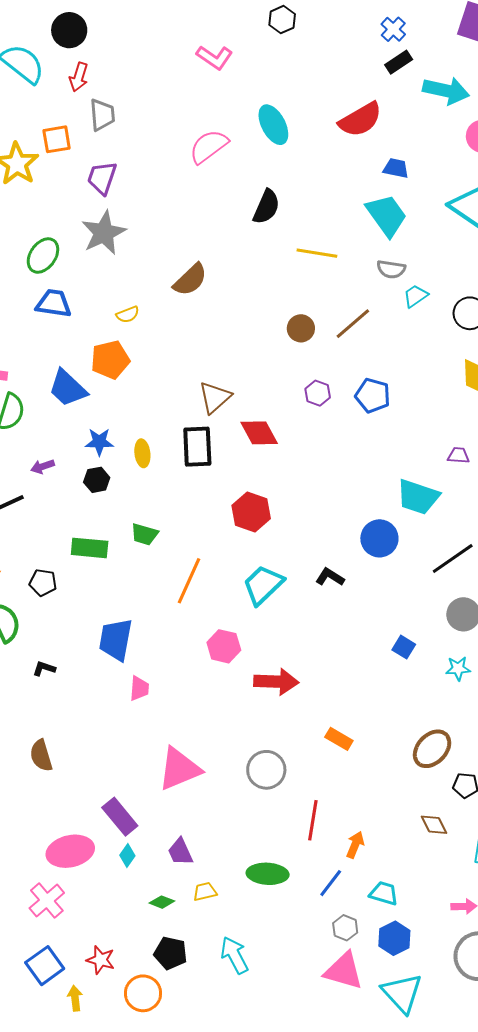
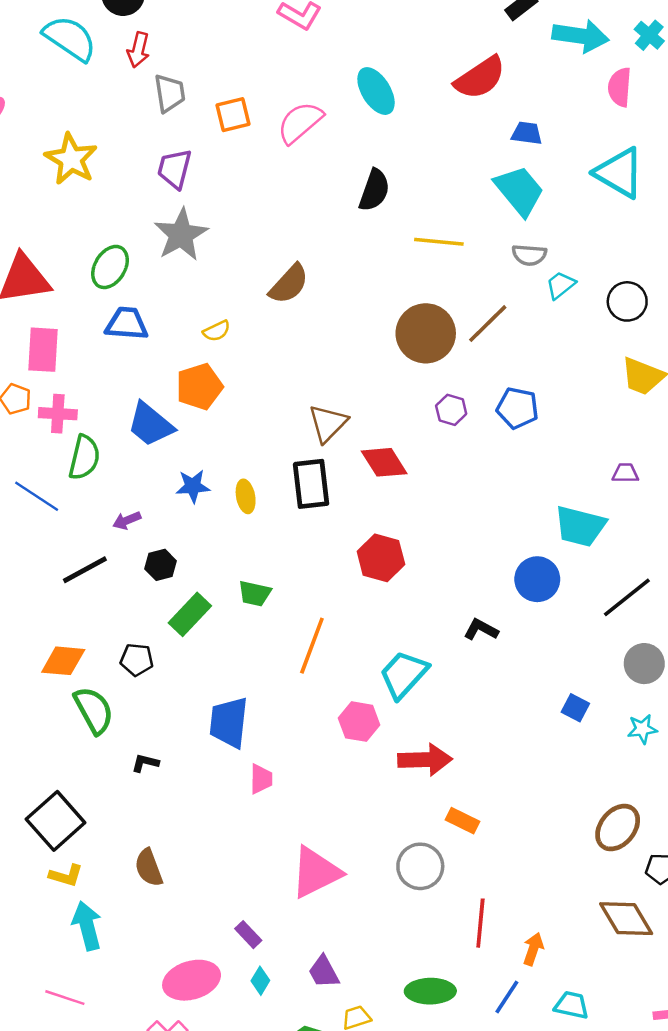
orange square: (57, 139) -> (233, 115), moved
brown circle: (301, 328) -> (426, 333), size x1.8
black hexagon: (97, 480) -> (161, 565), moved
green rectangle: (90, 548) -> (190, 614), turned -48
cyan trapezoid: (263, 585) -> (404, 674), moved
orange rectangle: (339, 739) -> (462, 821), moved
purple rectangle: (120, 817) -> (248, 935), size x0.6
brown diamond: (434, 825) -> (626, 919), size x1.6

